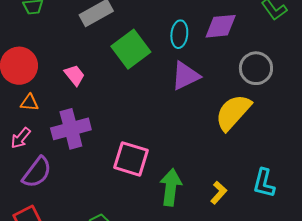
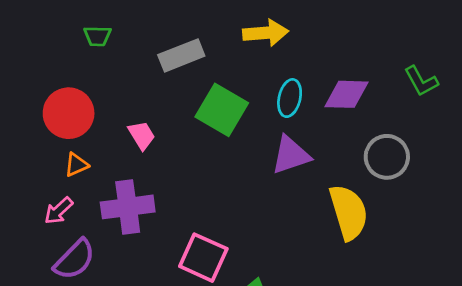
green square: (131, 49) -> (222, 110), turned -30
orange triangle: (29, 103) -> (76, 165), turned -36
yellow semicircle: (233, 112) -> (349, 212), turned 114

